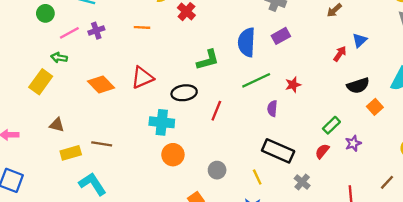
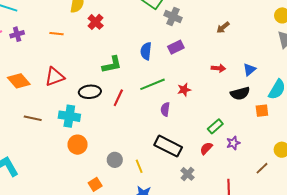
blue triangle: (360, 40) -> (249, 69), moved
blue semicircle: (247, 42) -> (146, 51), size x0.7
red arrow: (340, 54) -> (218, 68), moved, turned 56
orange square: (375, 107) -> (262, 111), moved, turned 32
red line: (216, 111) -> (118, 98), moved
brown line: (102, 144) -> (33, 118), moved
yellow line: (257, 177) -> (139, 166), moved
brown line: (387, 182) -> (262, 168), moved

